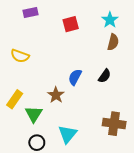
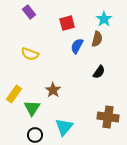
purple rectangle: (30, 12) -> (29, 12), turned 64
brown semicircle: (113, 42) -> (97, 39), moved
yellow semicircle: (20, 56) -> (30, 54), moved
blue semicircle: (75, 77) -> (77, 46), moved

